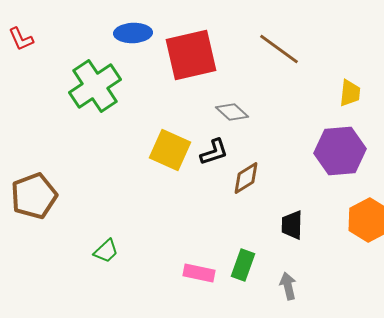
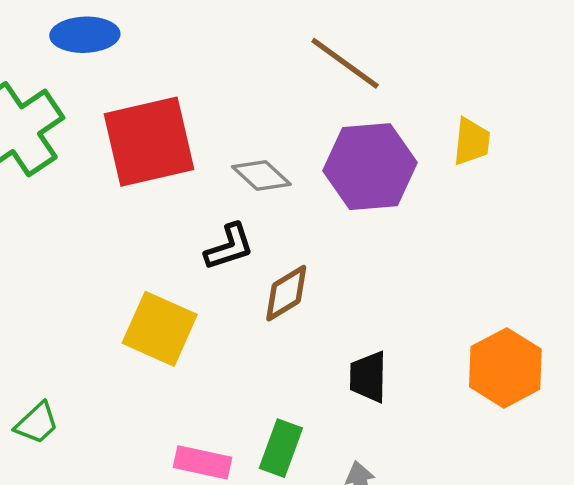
red square: (191, 55) -> (149, 142), moved
yellow square: (170, 150) -> (160, 329), moved
purple hexagon: (340, 151) -> (370, 167), moved

